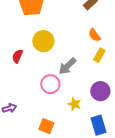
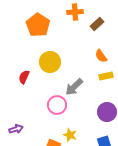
yellow rectangle: (99, 55) -> (106, 76), turned 48
yellow star: (74, 104) -> (70, 135), moved

